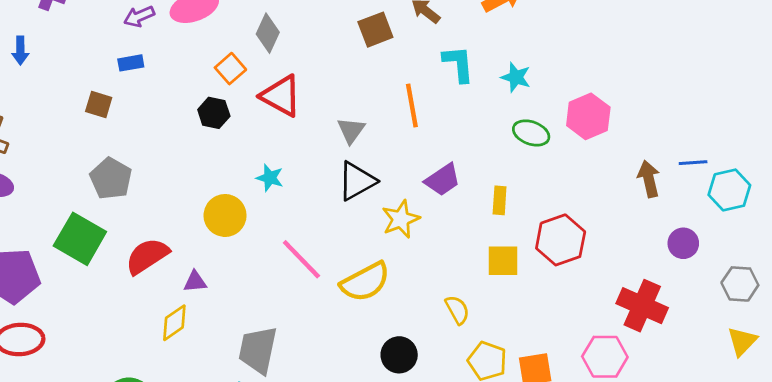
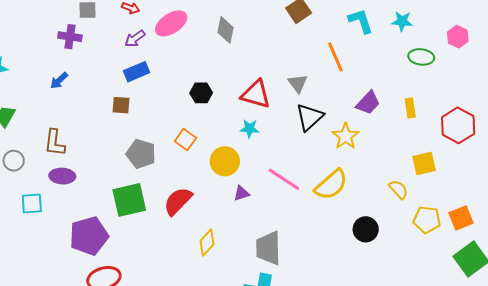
blue arrow: (20, 51) -> (59, 81), turned 60
blue rectangle: (131, 63) -> (137, 72), size x1.4
orange square: (230, 69) -> (185, 140), moved
red triangle: (281, 96) -> (256, 94), moved
pink hexagon: (588, 116) -> (458, 37), size x0.7
green square: (80, 239) -> (129, 200), turned -30
yellow square: (503, 261) -> (424, 164), moved
purple triangle: (195, 282) -> (241, 193), moved

